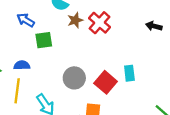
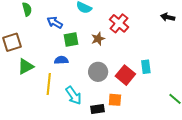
brown star: (75, 20) -> (98, 39), moved
black arrow: (154, 26) -> (168, 17), moved
blue semicircle: (22, 65) -> (61, 60), moved

